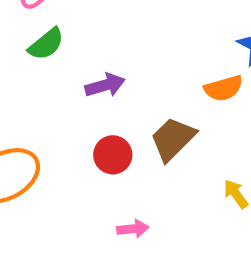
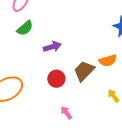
orange semicircle: (224, 88) -> (108, 61), moved
pink arrow: (133, 229) -> (66, 113), turned -120

